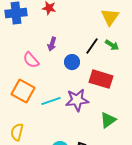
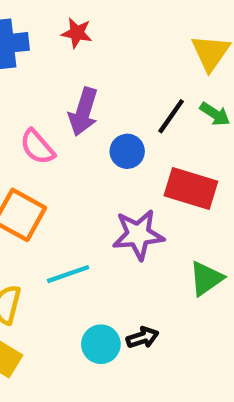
purple arrow: (52, 44) -> (83, 112), size x1.5
cyan line: (51, 101) -> (68, 274), moved

